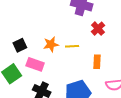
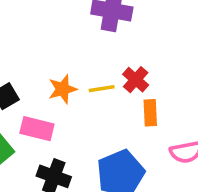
red cross: (98, 29) -> (136, 80), moved

